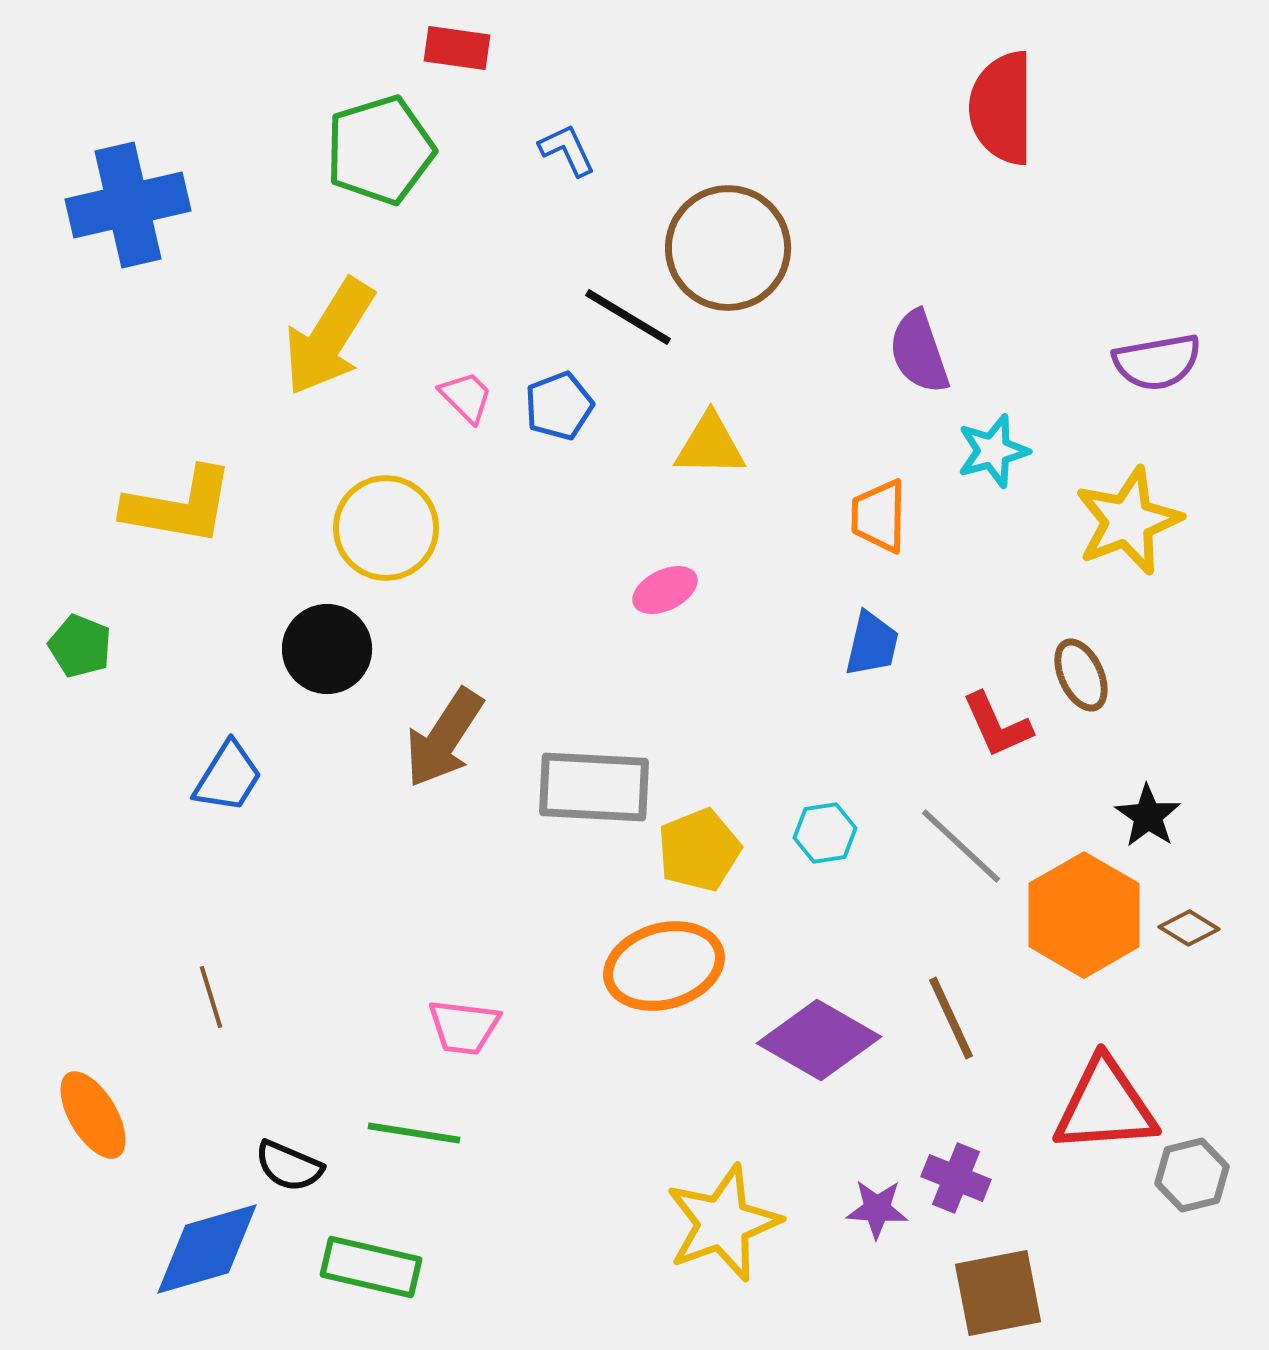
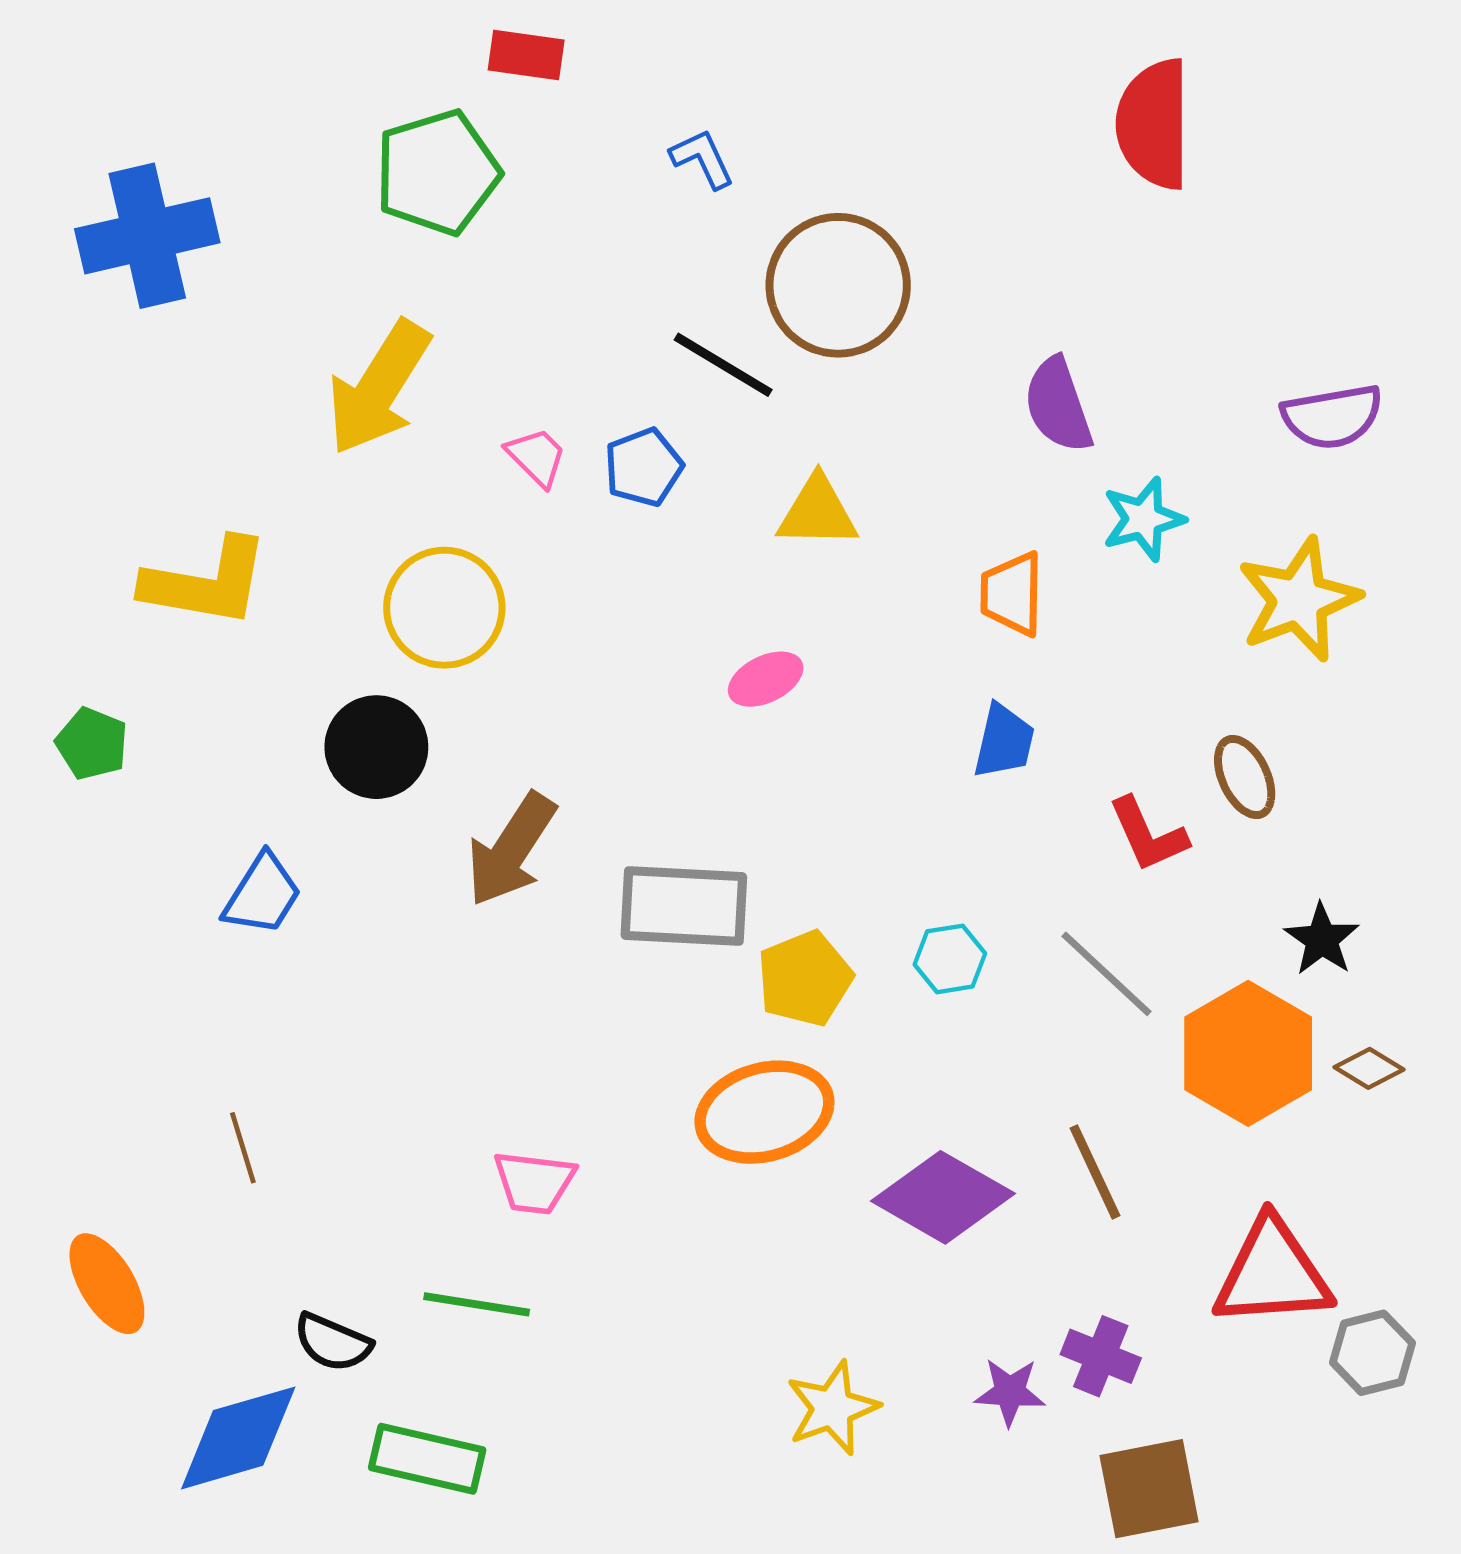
blue L-shape: (567, 150) -> (702, 159), moved
yellow star: (723, 1223) -> (832, 1408), size x0.7

